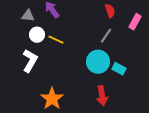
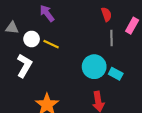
gray triangle: (28, 16) -> (12, 28), moved
gray line: (106, 36) -> (112, 38), moved, turned -35

